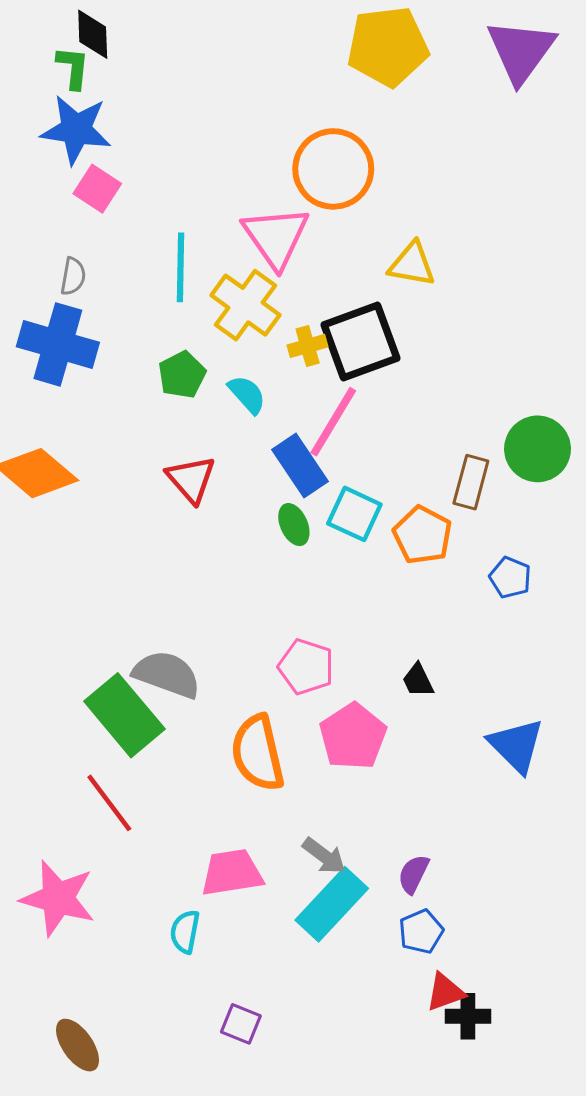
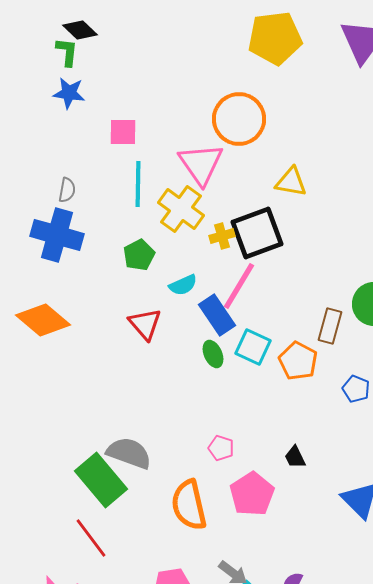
black diamond: (93, 34) -> (80, 30), turned -44
blue star: (76, 130) -> (69, 93), size x0.7
pink square: (97, 189) -> (123, 132), moved, turned -32
cyan semicircle: (247, 394) -> (183, 285), moved, turned 108
pink pentagon: (306, 667) -> (221, 448), size x0.7

